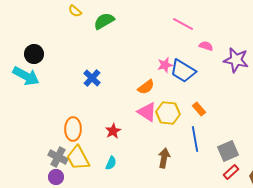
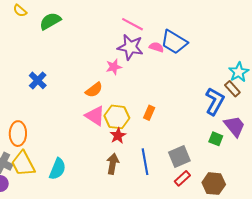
purple star: (236, 60) -> (130, 47), moved
blue trapezoid: (183, 71) -> (174, 42), moved
orange rectangle: (199, 109) -> (149, 113), turned 64
red star: (113, 131) -> (118, 136), moved
blue line: (195, 139) -> (145, 162), moved
cyan semicircle: (111, 163) -> (57, 169), size x1.5

